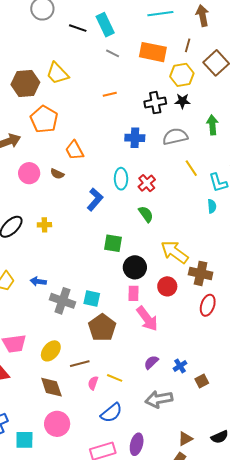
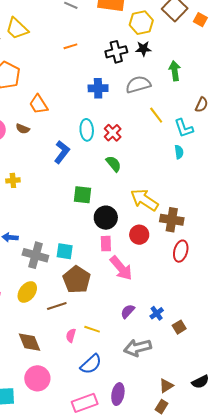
yellow ellipse: (51, 351) -> (27, 292), moved
brown line: (80, 364) -> (57, 306), moved

